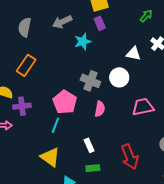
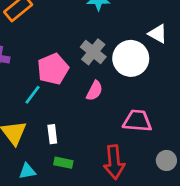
white circle: (119, 77) -> (131, 58), size x1.4
pink trapezoid: (143, 107) -> (137, 121), moved
white rectangle: (89, 145) -> (52, 134), moved

